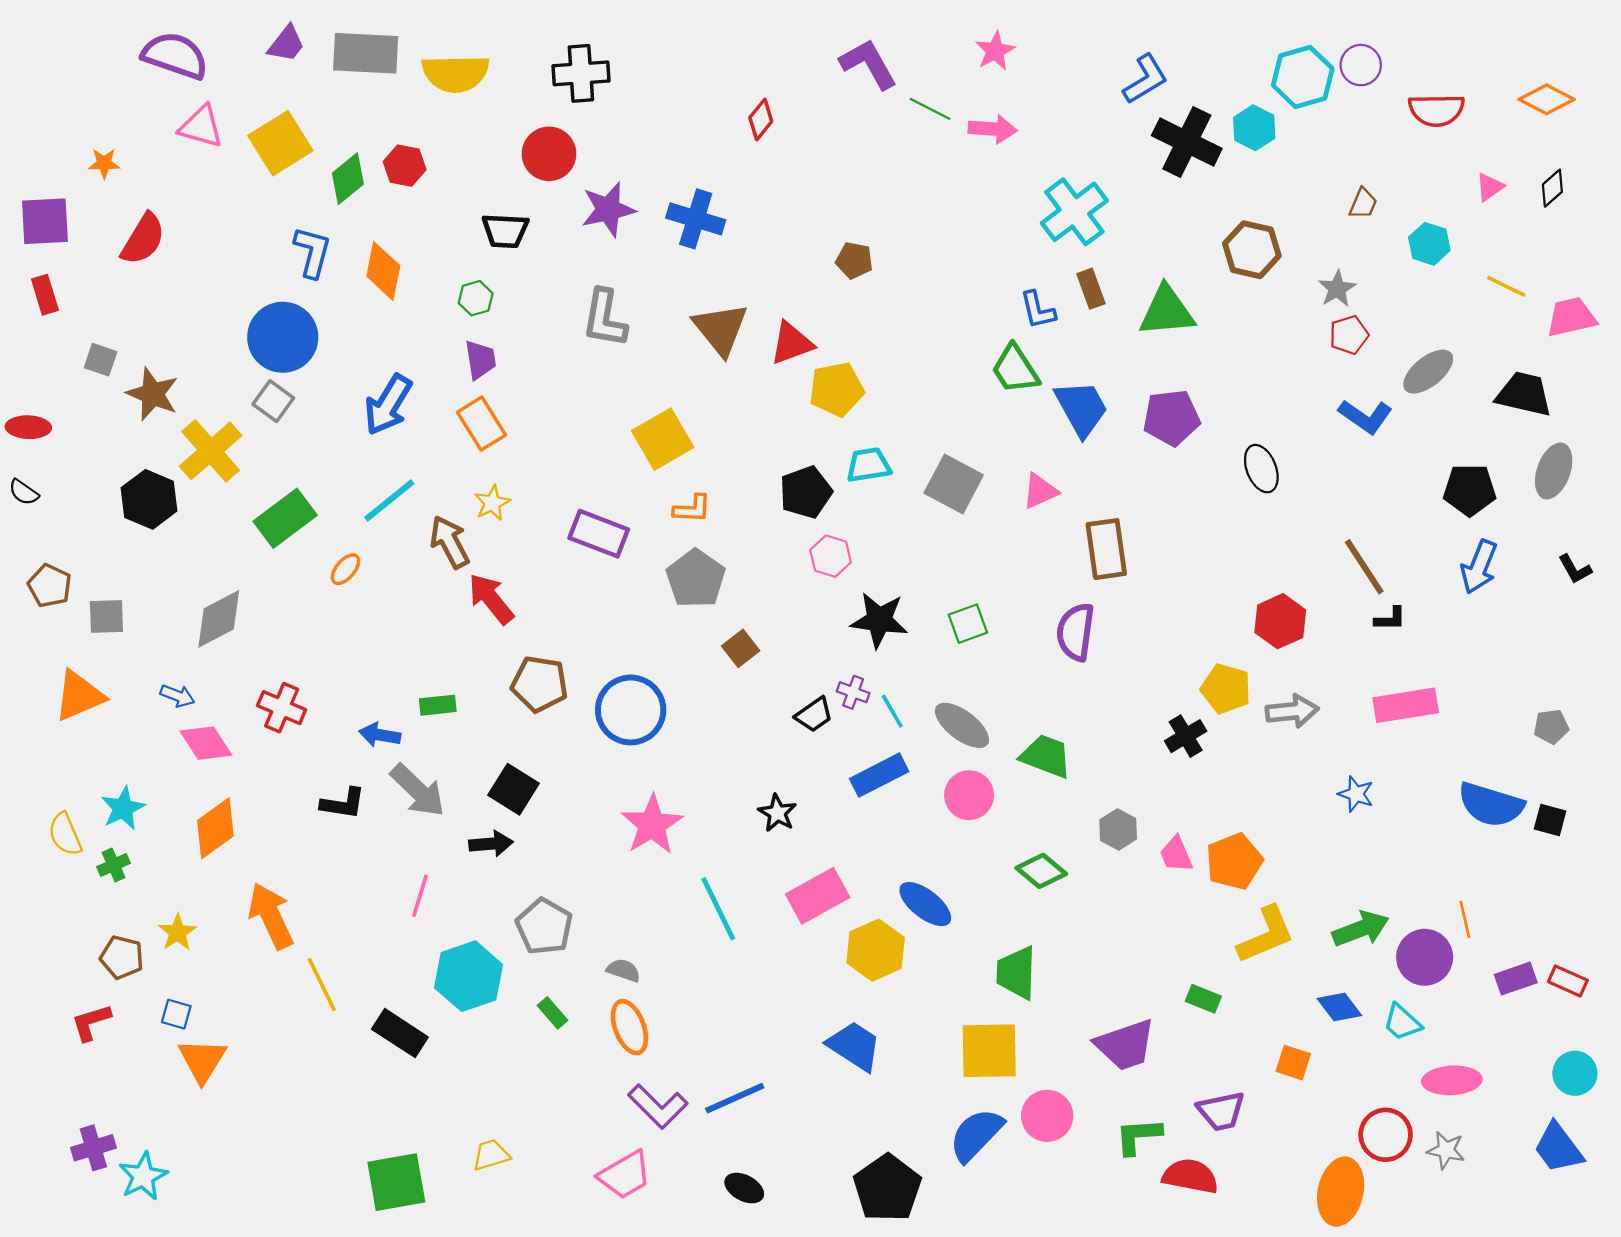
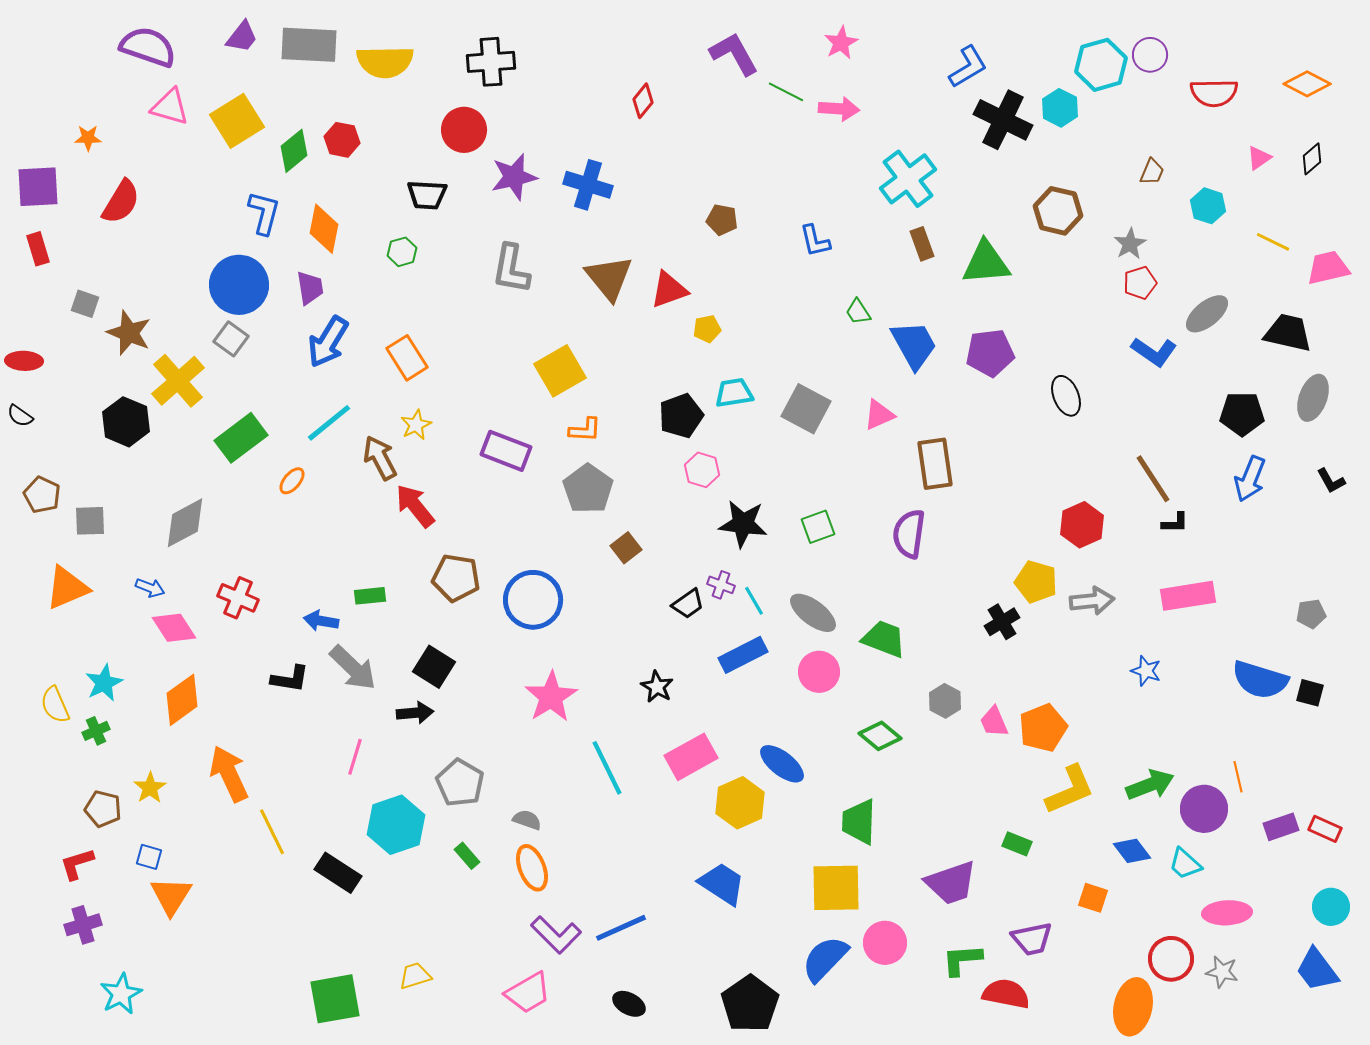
blue L-shape: (1038, 310) -> (815, 241), moved
purple trapezoid: (480, 360) -> (310, 288), moved
green trapezoid: (1015, 369) -> (858, 312), size x0.6
yellow pentagon: (837, 389) -> (707, 329), size x0.6
purple cross: (93, 1148) -> (83, 925), moved

